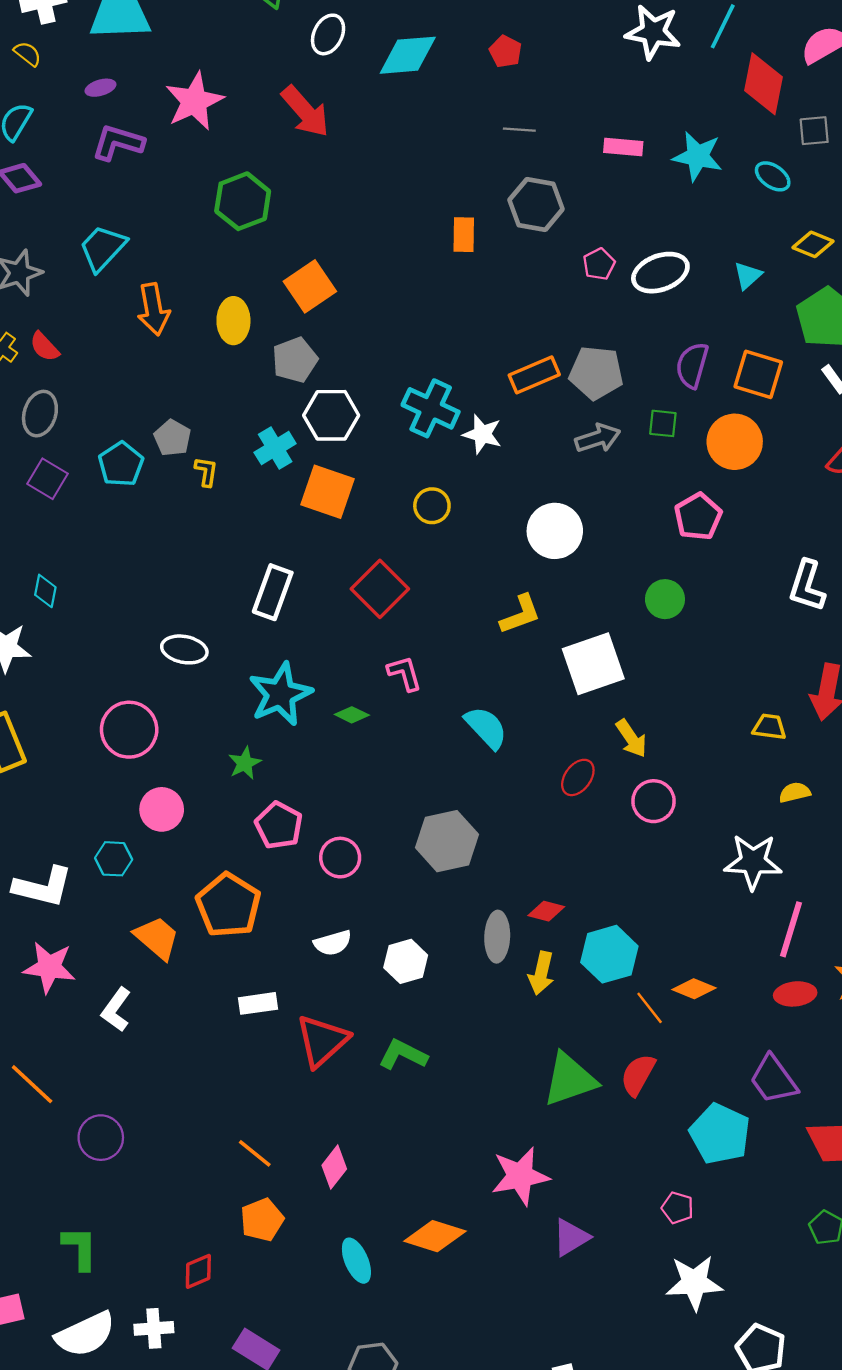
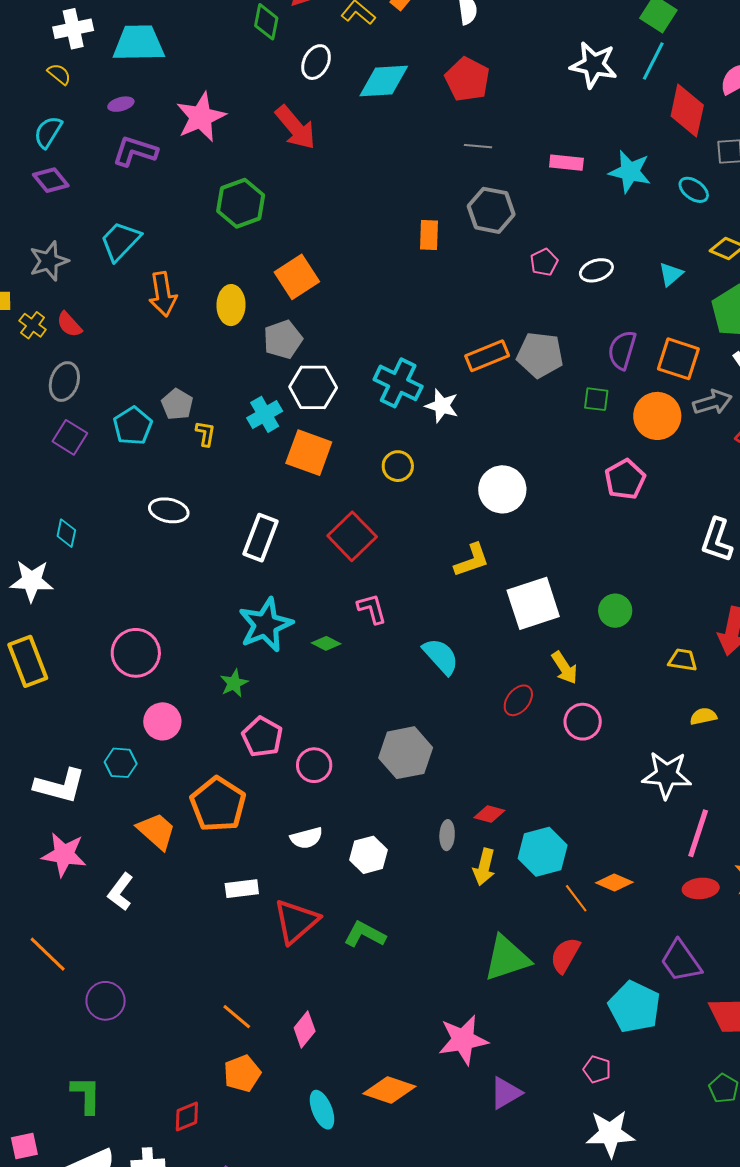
red pentagon: (505, 52) -> (467, 79), size x1.6
white ellipse: (660, 273) -> (596, 270), size x0.7
gray arrow: (598, 438) -> (712, 402), moved
green circle: (665, 599) -> (615, 611), moved
white ellipse: (184, 649) -> (169, 510), moved
gray ellipse: (497, 937) -> (447, 835), size x0.7

